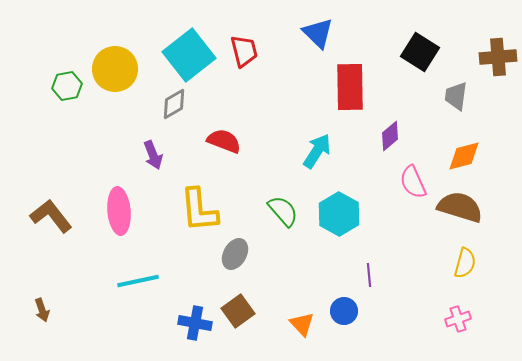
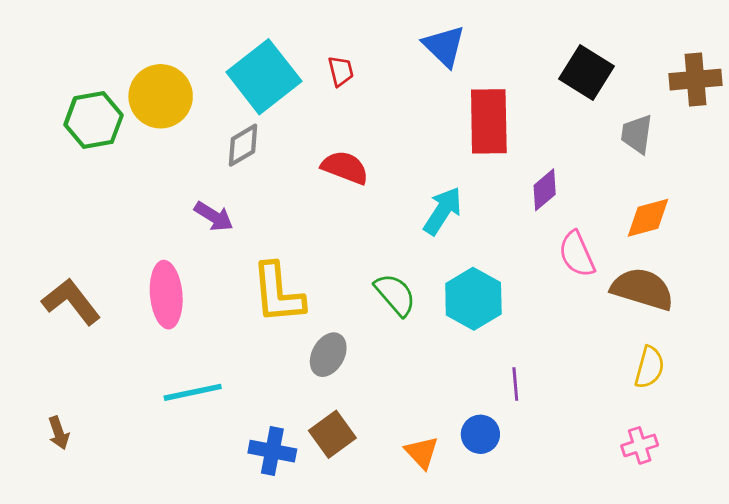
red trapezoid: (244, 51) -> (341, 71), size x0.7
green hexagon: (67, 86) -> (94, 120), size x1.4
red semicircle: (224, 141) -> (345, 168), moved
purple arrow: (153, 155) -> (214, 216), turned -36

